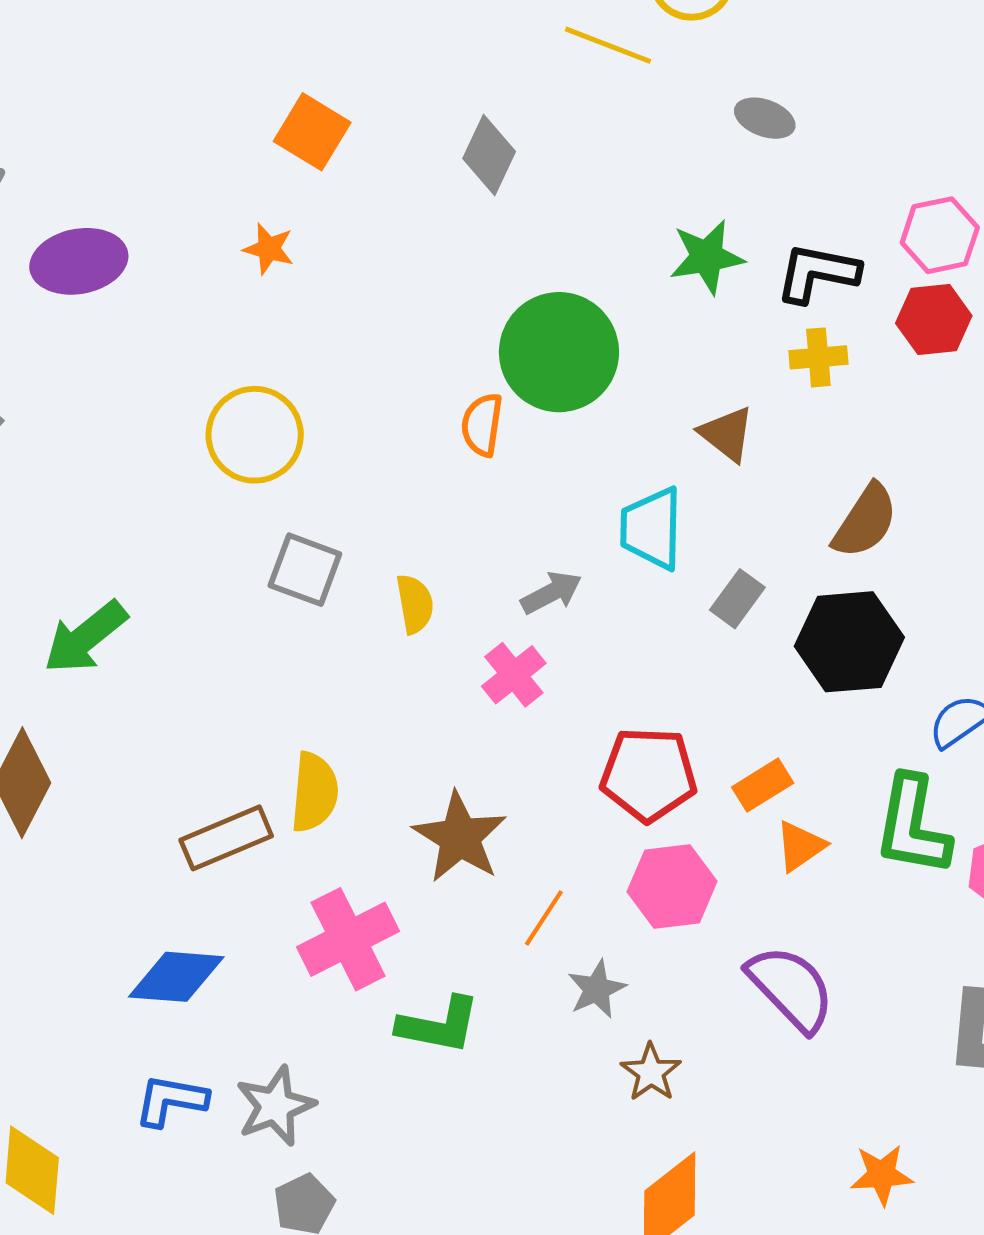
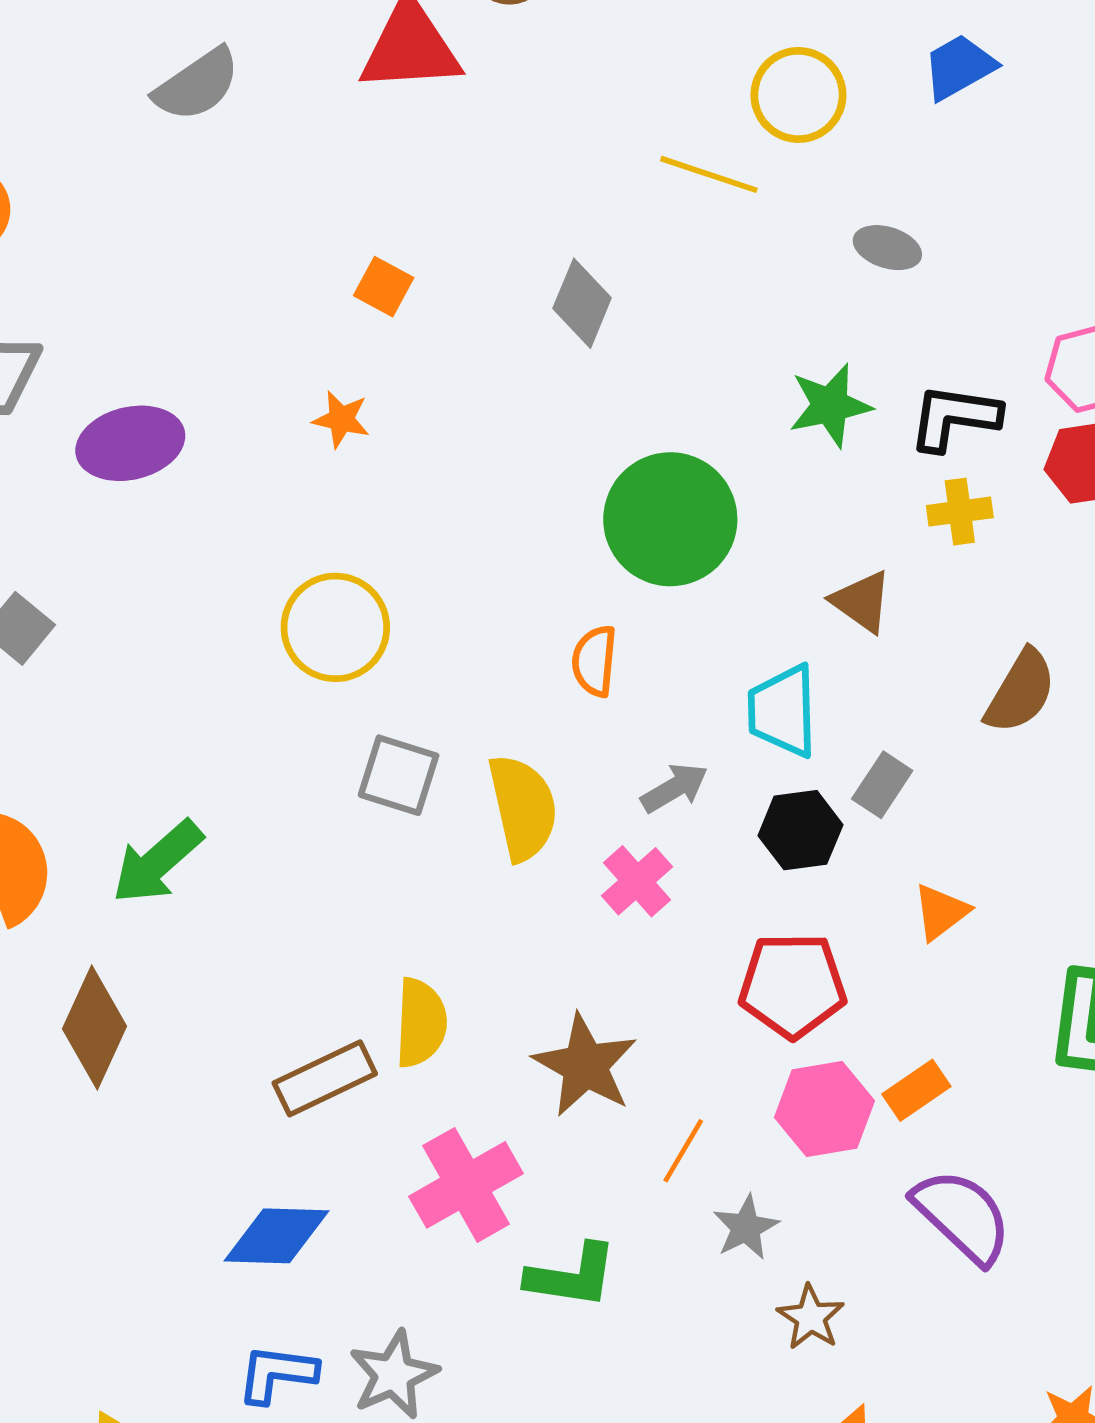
orange square: (312, 132) -> (384, 287), size x0.7
orange semicircle: (482, 425) -> (594, 661), moved
yellow semicircle: (415, 604) -> (523, 808), size x1.6
black hexagon: (849, 642) -> (800, 830), moved, size x0.7
orange rectangle: (763, 785) -> (916, 1090), moved
orange triangle: (800, 846) -> (941, 912), moved

